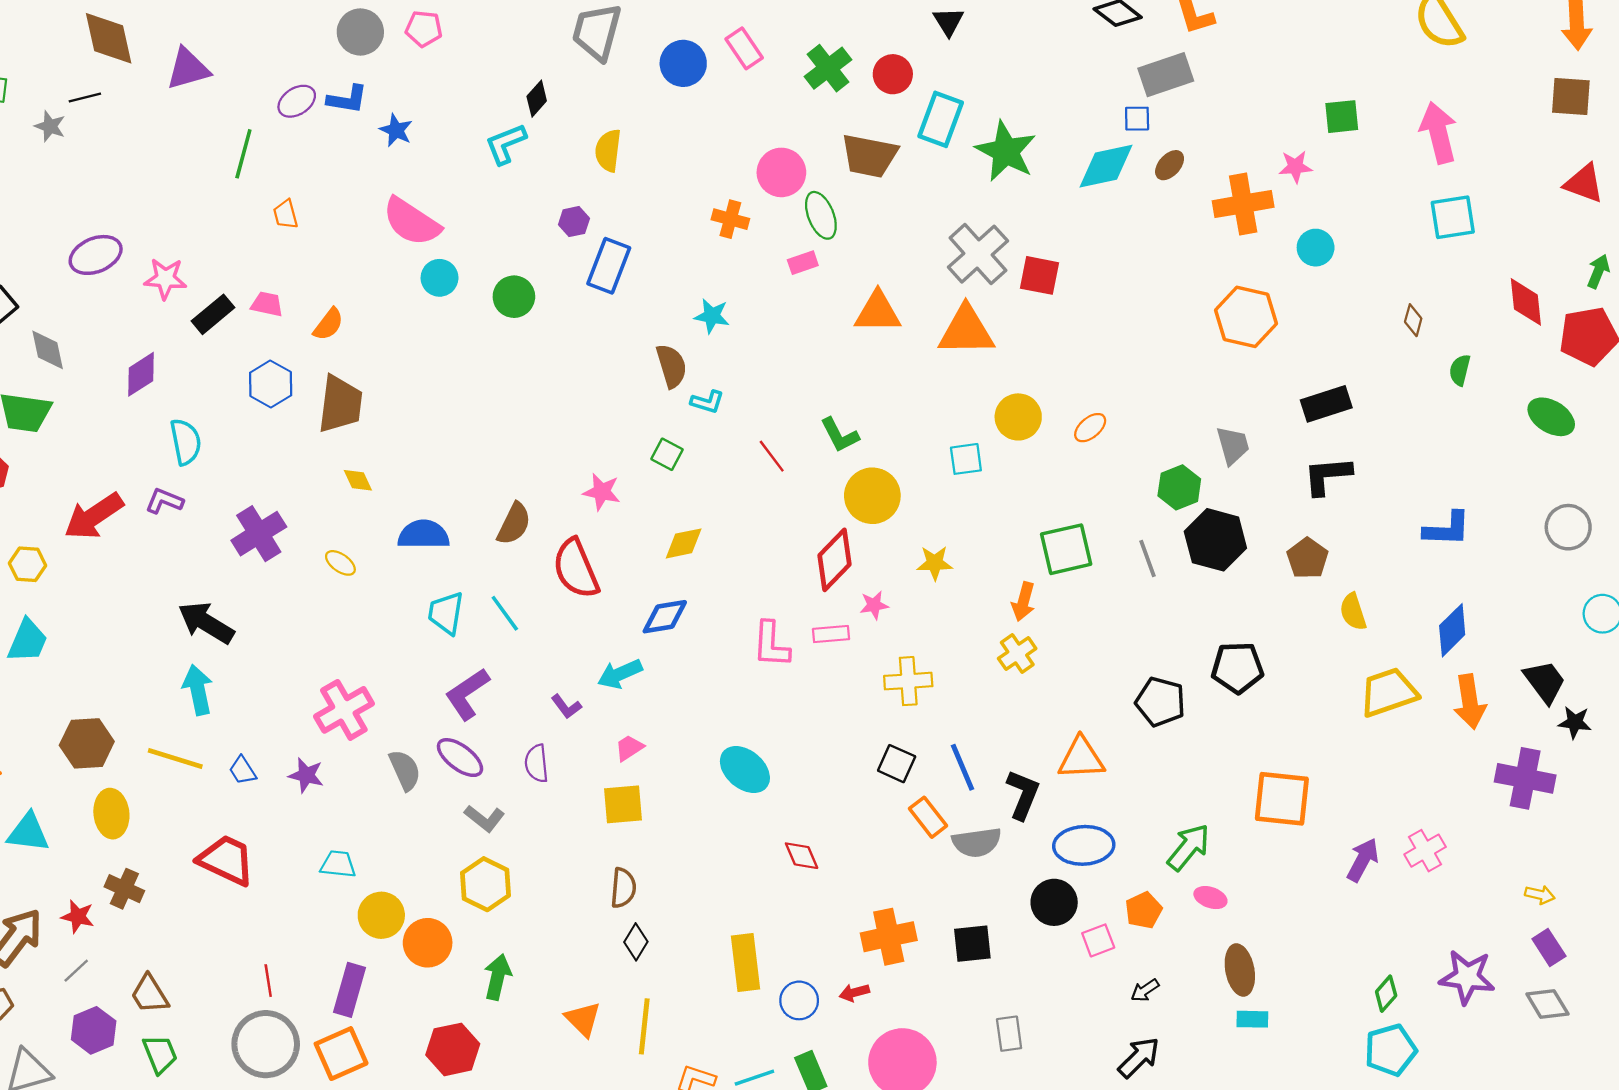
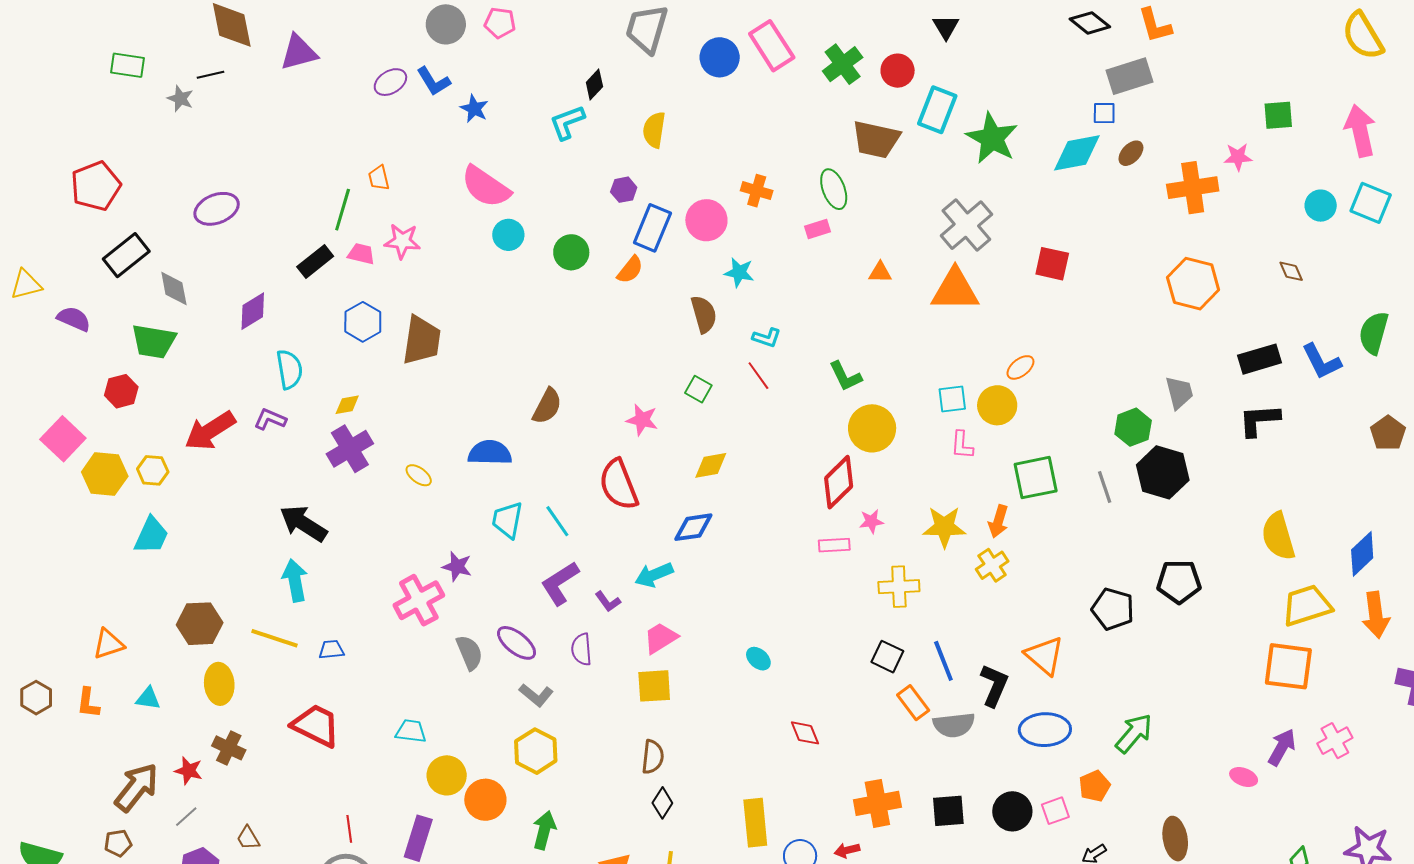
pink rectangle: (744, 48) -> (772, 46), size x1.4
blue L-shape: (347, 99) -> (433, 81), turned 48
green line: (243, 154) -> (343, 210), moved
pink circle: (781, 172) -> (706, 220), moved
cyan square: (1453, 217) -> (1371, 203), turned 30
cyan circle: (1316, 248) -> (1321, 206), moved
red square: (1040, 275) -> (1052, 264), moved
pink star: (165, 279) -> (402, 241), moved
orange triangle: (878, 312) -> (880, 272), size x0.6
brown diamond: (1413, 320) -> (1291, 271), moved, turned -40
orange semicircle: (328, 324) -> (630, 270), moved
green semicircle: (1460, 370) -> (1374, 333), size x1.6
cyan L-shape: (707, 402) -> (767, 338), moved
yellow circle: (1018, 417) -> (997, 405), moved
orange ellipse: (1090, 428) -> (1020, 367), moved
red line: (772, 456) -> (758, 376), moved
yellow diamond: (358, 480) -> (347, 405), moved, turned -76
brown semicircle: (514, 524) -> (547, 406), moved
blue L-shape: (1447, 529) -> (1322, 362), moved, turned 60
brown pentagon: (1307, 558) -> (1388, 433), moved
yellow star: (935, 563) -> (944, 527), moved, size x1.4
yellow semicircle: (1353, 612) -> (1278, 536), size x1.5
pink L-shape: (771, 644) -> (962, 445), moved, size x0.7
purple L-shape: (467, 694) -> (560, 583), moved
pink trapezoid: (629, 748) -> (661, 638), size x1.4
orange triangle: (1081, 758) -> (1044, 656), turned 42
blue trapezoid: (243, 770) -> (331, 650), turned 116
cyan ellipse: (745, 770) -> (758, 659), size x0.6
purple star: (306, 775) -> (457, 567), moved
orange square: (1282, 799) -> (1288, 666), moved
cyan triangle: (28, 833) -> (148, 698), size x0.7
pink ellipse: (1210, 898) -> (1244, 777), moved
black circle: (1054, 902) -> (1012, 811), moved
brown trapezoid: (150, 994) -> (248, 838), size x0.7

